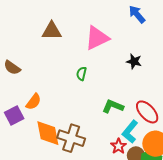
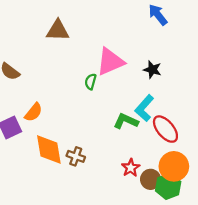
pink triangle: (97, 38) -> (110, 62), moved
cyan L-shape: (130, 132) -> (144, 108), moved
brown cross: (71, 138) -> (76, 156), size x0.6

